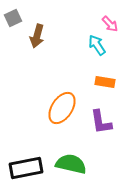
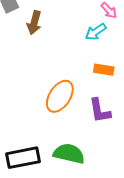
cyan arrow: (97, 45) -> (96, 32), turned -90

